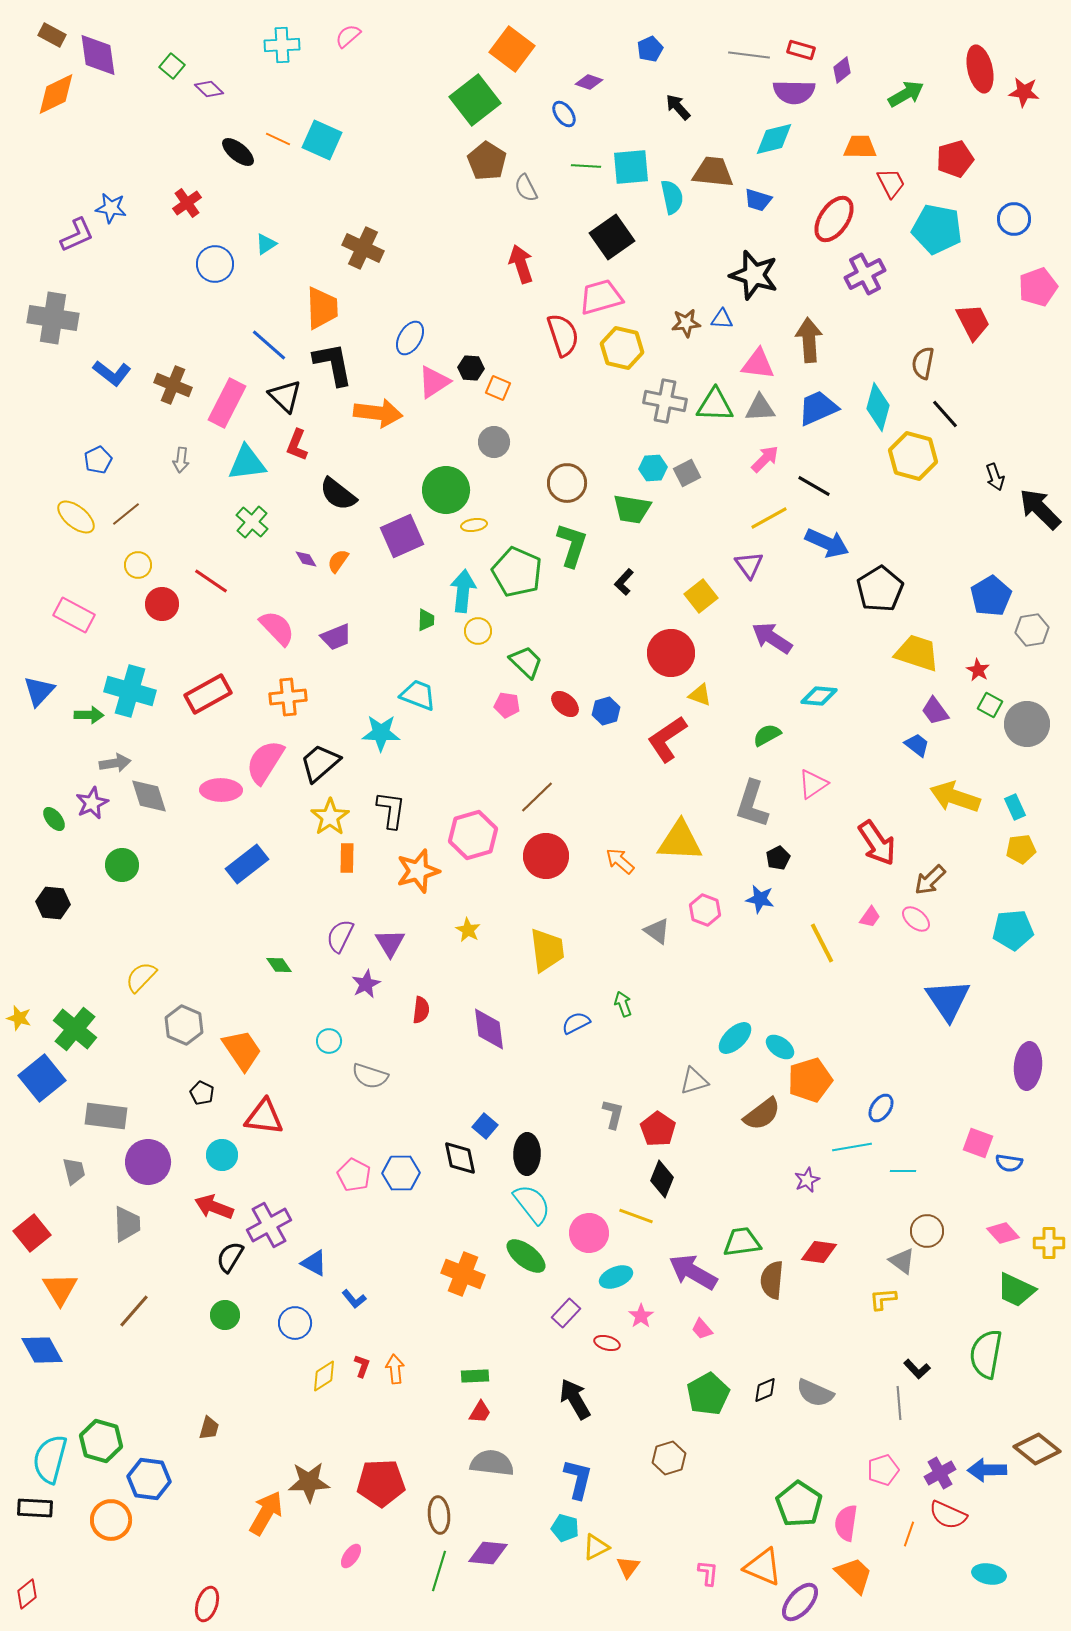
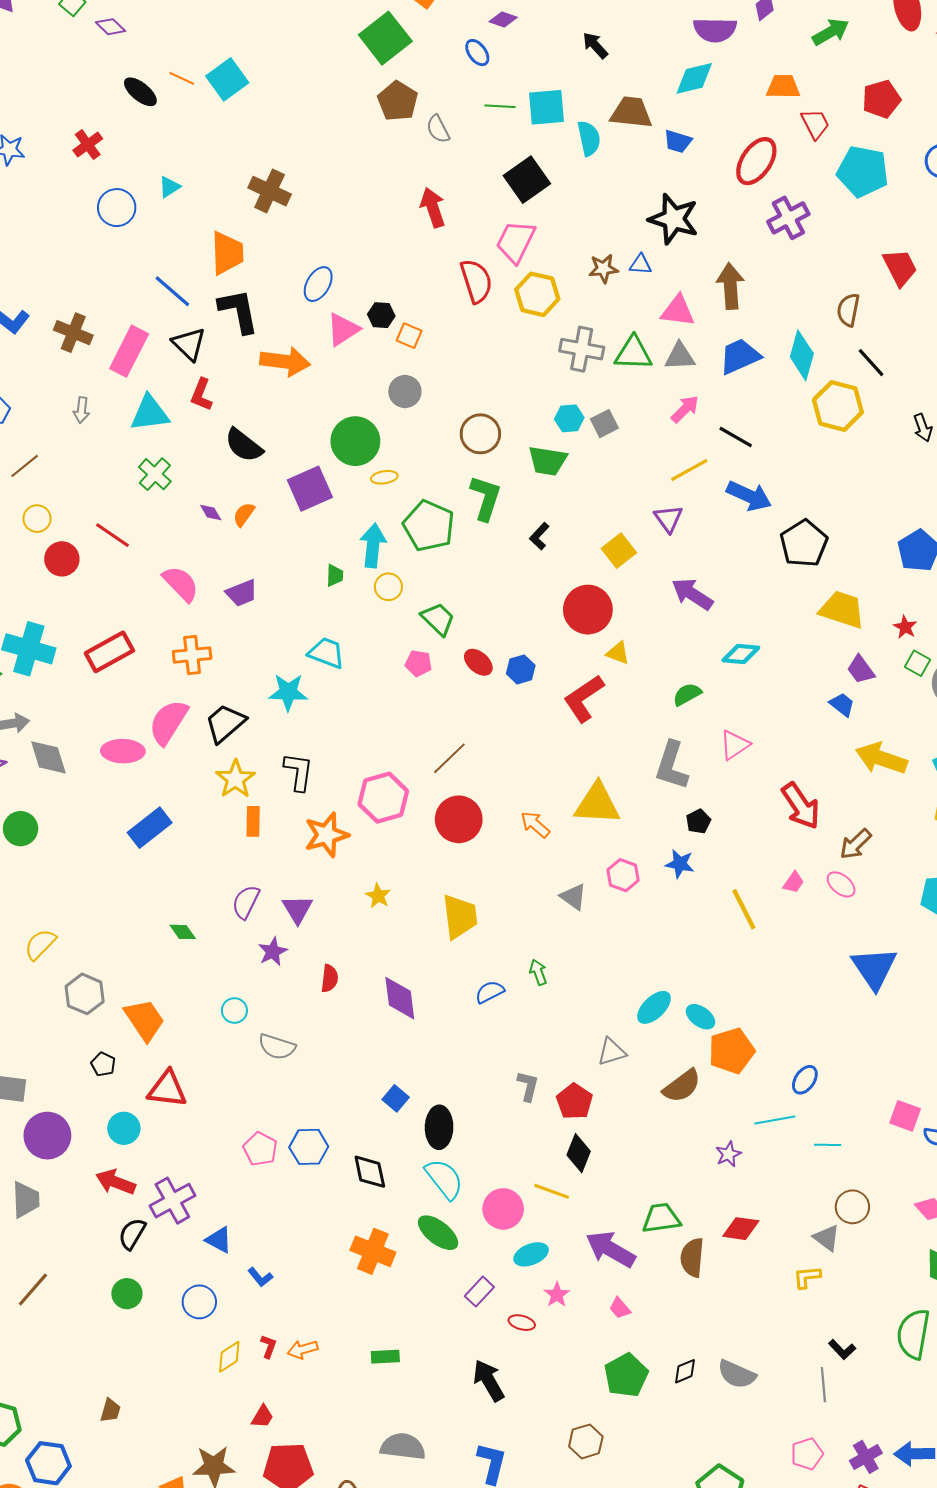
cyan square: (322, 140) -> (227, 79), turned 30
pink trapezoid: (601, 297) -> (516, 242), turned -48
black diamond: (460, 1158) -> (370, 1172), moved
orange arrow: (395, 1369) -> (303, 1349), turned -100
red trapezoid: (480, 1412) -> (262, 1417), moved

